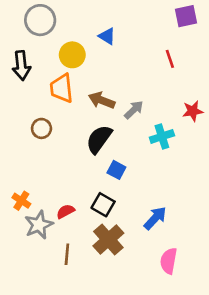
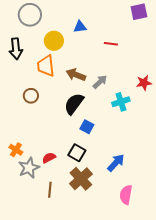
blue triangle: (107, 36) -> (80, 27), turned -40
red line: (170, 59) -> (111, 44), moved, turned -64

